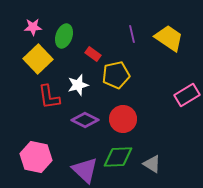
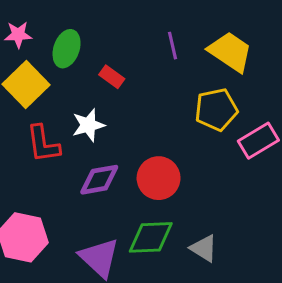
yellow pentagon: (116, 75) -> (216, 109), moved
purple diamond: (85, 120) -> (99, 180), turned -36

